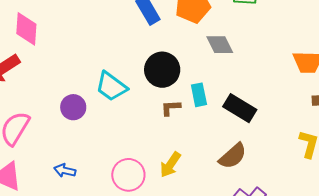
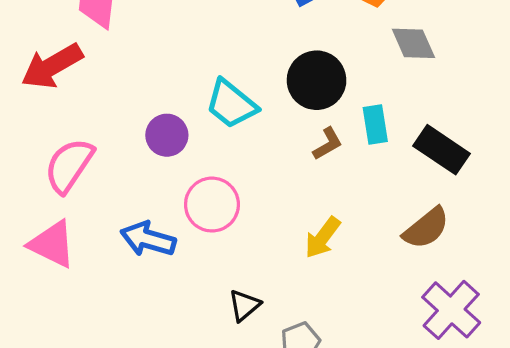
brown L-shape: (171, 108) -> (328, 144), turned 150
blue arrow: (65, 171) -> (148, 239), size x1.5
pink circle: (128, 175) -> (212, 205), moved

